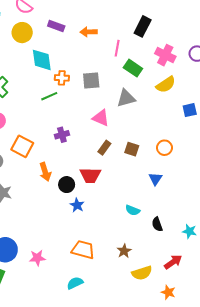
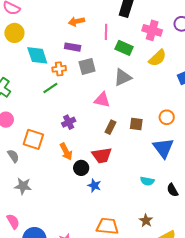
purple rectangle: (56, 26) -> (73, 47), moved
orange arrow: (45, 172) -> (66, 152), moved
blue triangle: (155, 179) -> (163, 148), size x1.6

